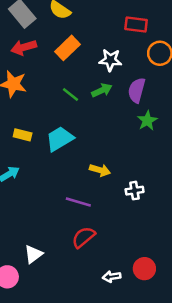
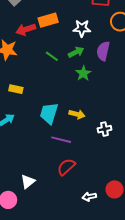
red arrow: (24, 47) -> (26, 29), moved
orange rectangle: (67, 48) -> (48, 20), turned 30
green star: (147, 121) -> (83, 73), moved
cyan trapezoid: (60, 139) -> (49, 113), moved, turned -40

